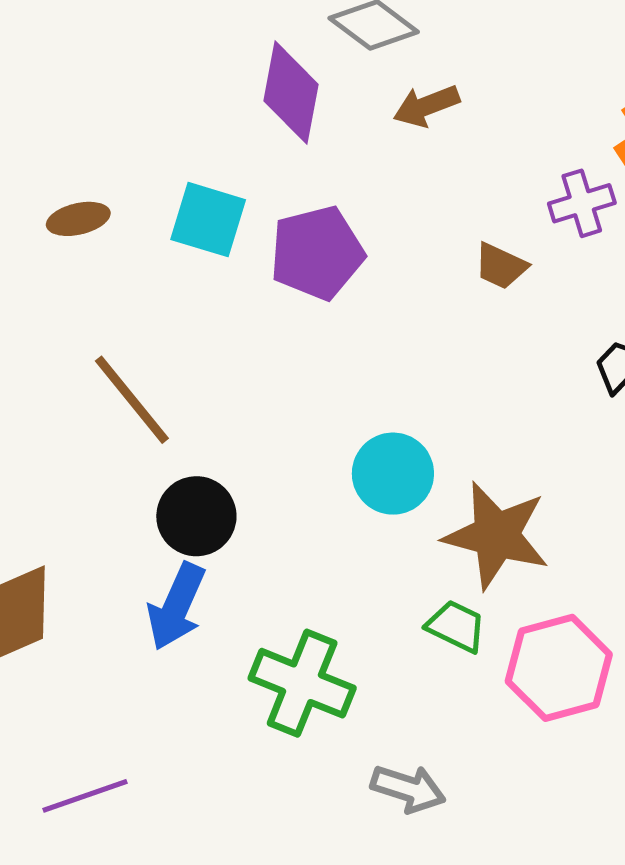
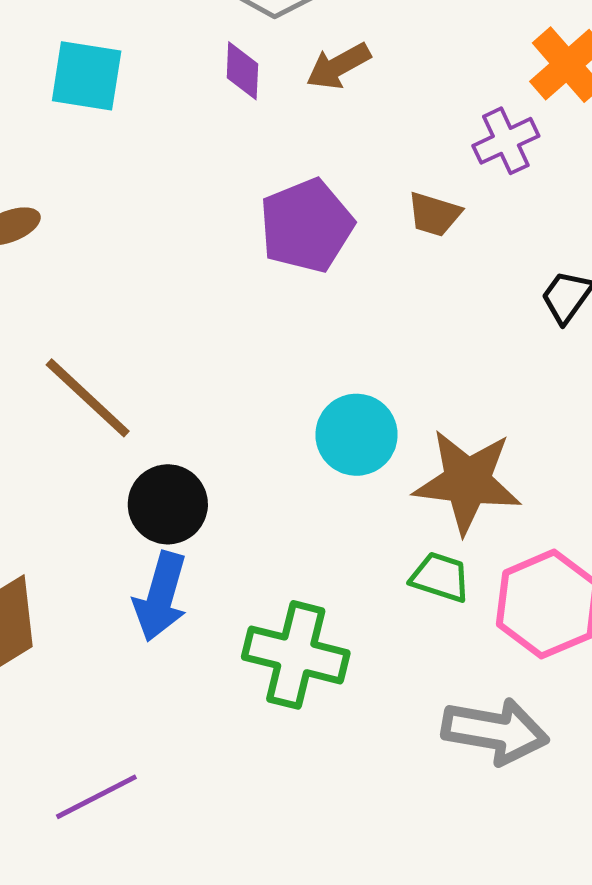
purple diamond: (291, 93) -> (242, 71), moved, size x0.6
cyan square: (208, 220) -> (87, 76), moved
purple pentagon: (317, 253) -> (306, 226), moved
gray arrow: (408, 789) -> (495, 731), moved, size x1.4

